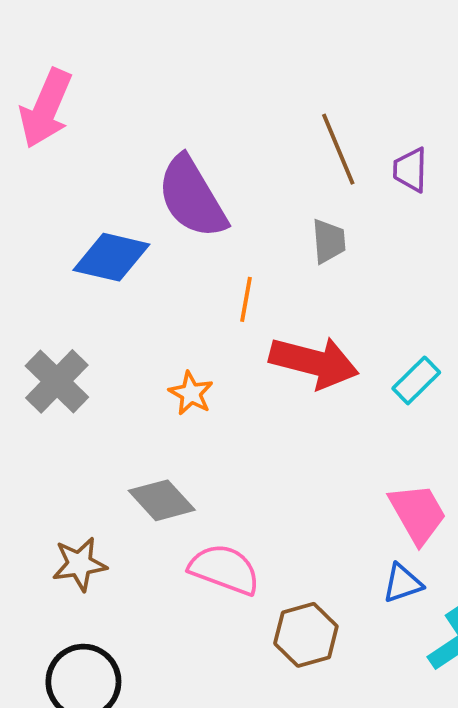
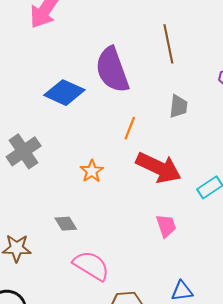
brown line: (338, 149) -> (168, 44), moved
gray diamond: (162, 500) -> (66, 224), size x0.7
pink trapezoid: (418, 513) -> (166, 226), moved, size x0.7

